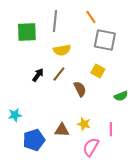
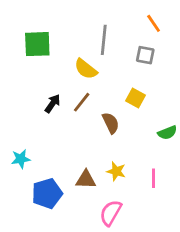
orange line: (91, 17) -> (154, 23), moved
gray line: (55, 21) -> (104, 40), moved
gray square: (105, 40) -> (145, 55), size x0.6
yellow semicircle: (62, 50) -> (86, 69), turned 48
pink semicircle: (91, 147) -> (111, 213), moved

